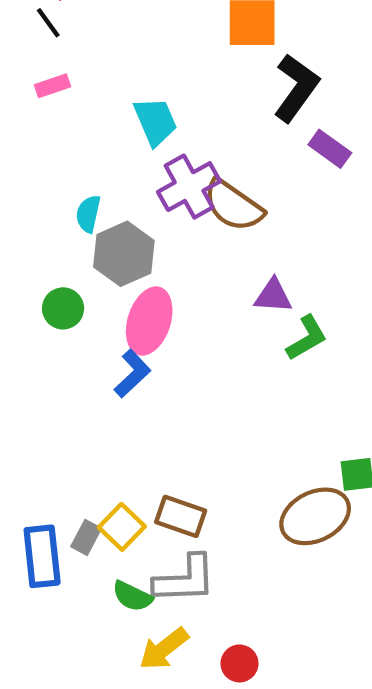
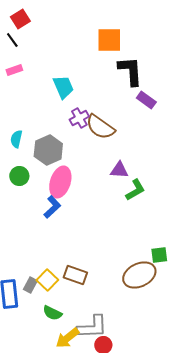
black L-shape: (296, 88) -> (130, 71), turned -40
purple cross: (189, 187) -> (79, 118), size x0.7
cyan semicircle: (88, 214) -> (16, 139), moved
gray L-shape: (185, 579) -> (92, 327), moved

